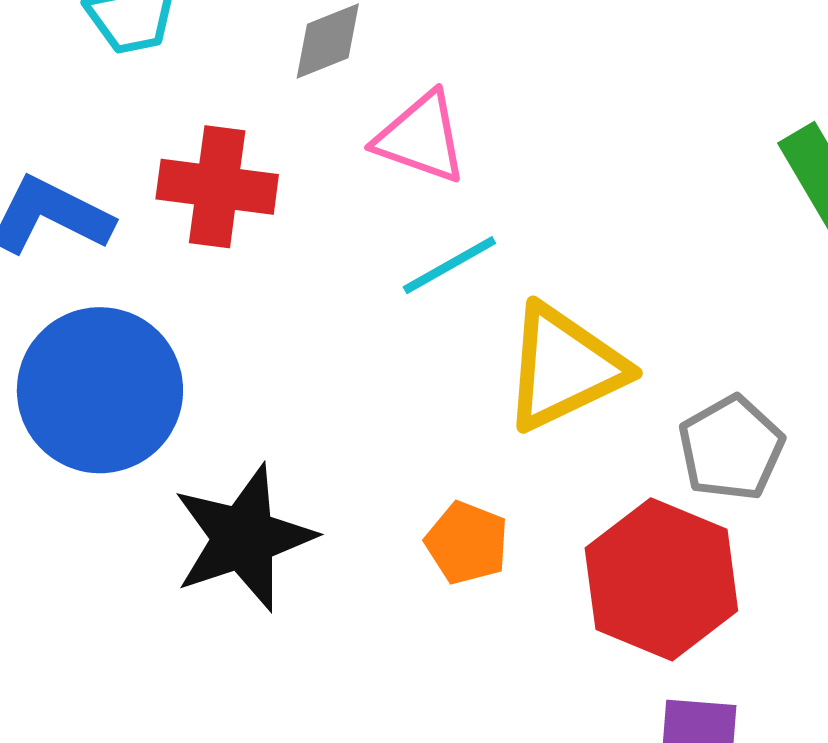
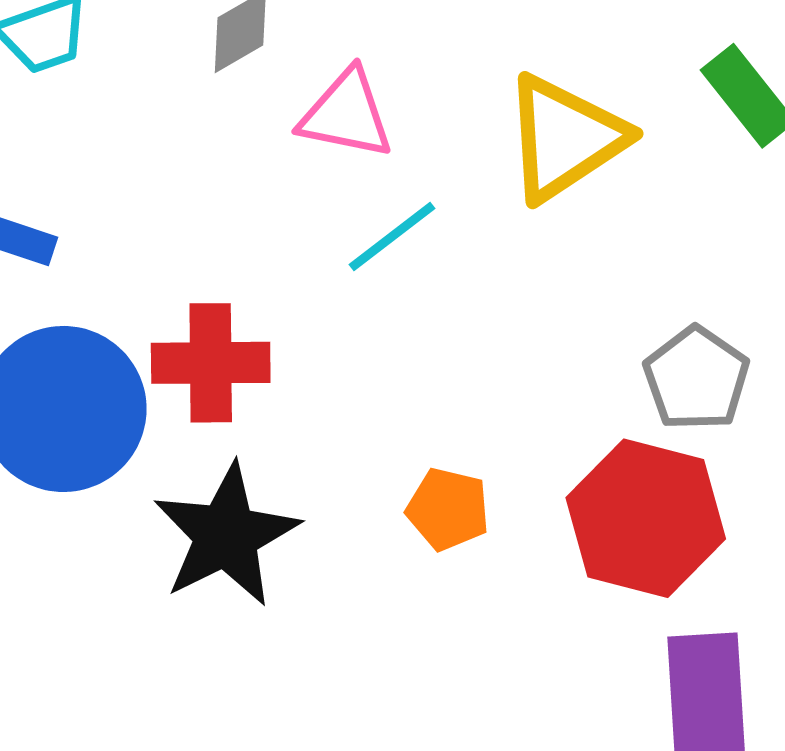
red cross: (217, 187) -> (211, 363), moved
yellow triangle: (564, 367) -> (565, 138), moved

